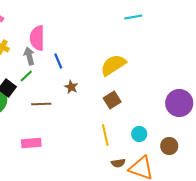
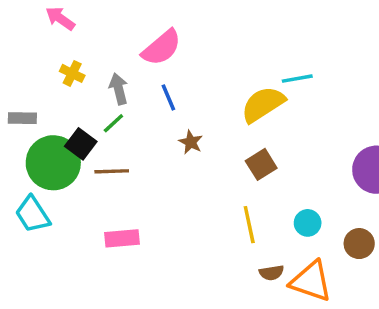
cyan line: (133, 17) -> (297, 79), moved
pink semicircle: (37, 38) -> (162, 48), moved, turned -130
brown line: (41, 104) -> (112, 171), moved

